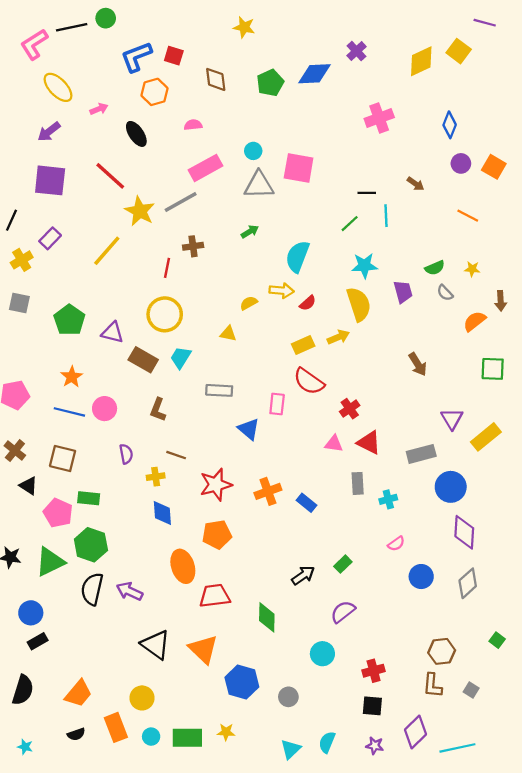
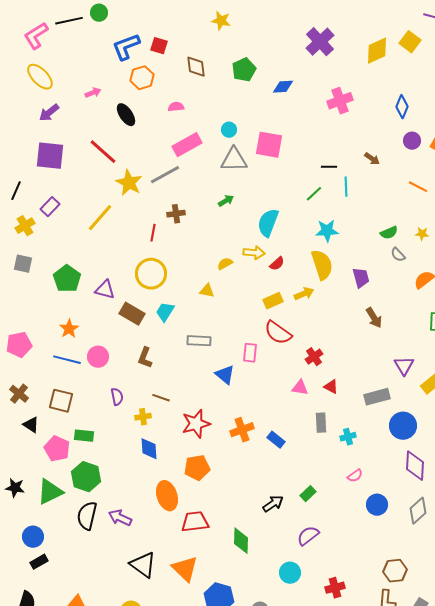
purple cross: (356, 51) -> (320, 42), size x1.6
blue diamond: (314, 74) -> (283, 87), moved, size x0.7
yellow ellipse: (58, 87) -> (40, 77), moved
purple trapezoid: (403, 292) -> (361, 278), moved
red triangle: (369, 443) -> (331, 387), size x0.7

